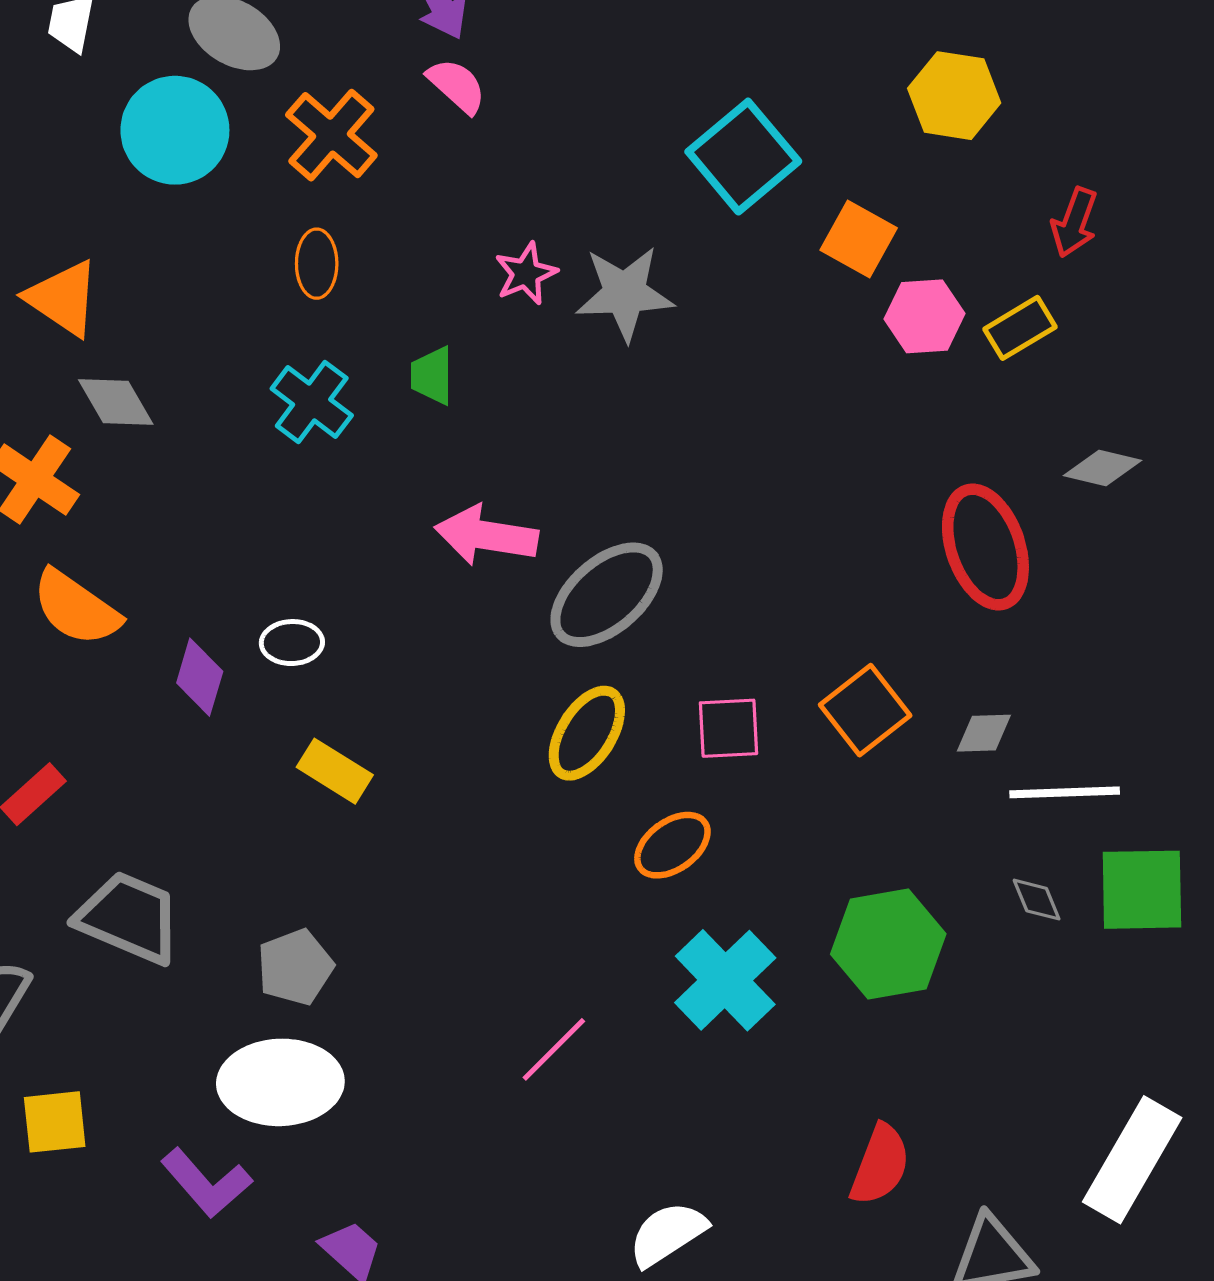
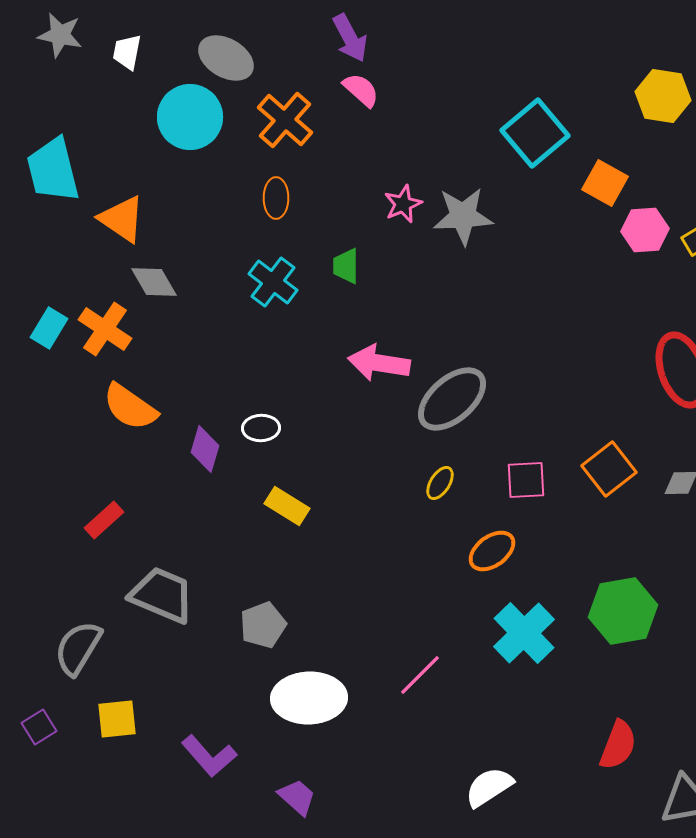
yellow ellipse: (587, 733) -> (440, 483), size x0.6
white ellipse: (280, 1082) -> (309, 698), moved

